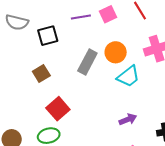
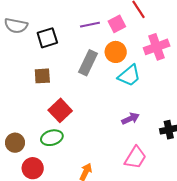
pink square: (108, 14) -> (117, 24), moved
purple line: (81, 17) -> (90, 25), moved
brown square: (41, 74) -> (42, 76), turned 30

